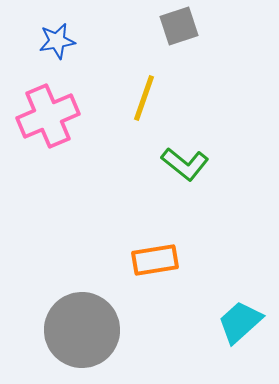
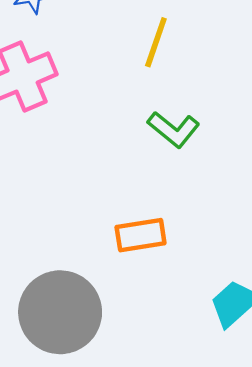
yellow line: (144, 98) -> (156, 42), moved

